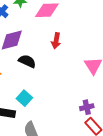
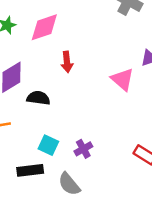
purple cross: (87, 107) -> (83, 149), moved

